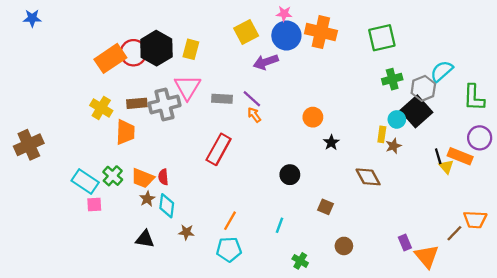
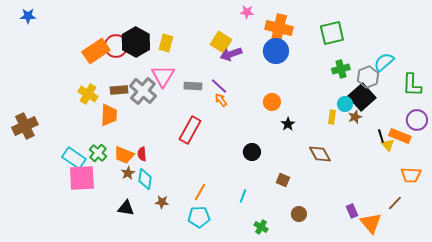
yellow square: (246, 32) -> (221, 42), moved, turned -30
blue circle: (286, 35) -> (276, 51), moved
gray cross: (164, 104) -> (143, 91), turned -36
brown star: (393, 146) -> (355, 117), moved
pink square: (94, 205) -> (82, 178), size x2.0
orange trapezoid: (475, 220) -> (411, 175), moved

